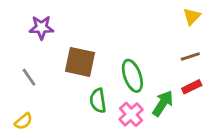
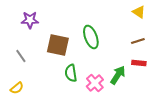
yellow triangle: (192, 16) -> (139, 12), turned -40
green ellipse: (132, 76) -> (91, 37), moved
red rectangle: (192, 87) -> (139, 63), turned 32

